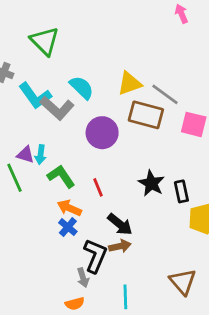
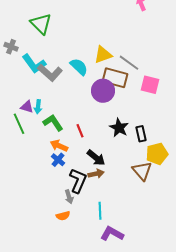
cyan semicircle: (82, 88) -> (79, 67), moved
purple circle: (102, 133) -> (103, 91), moved
brown triangle: (183, 282) -> (142, 171), moved

